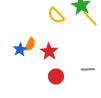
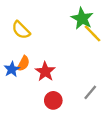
yellow semicircle: (56, 15) -> (21, 30), moved
gray line: (88, 69) -> (90, 92), turned -48

